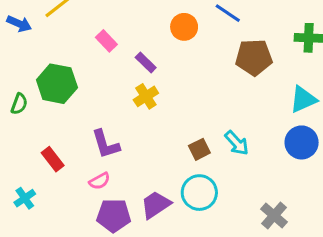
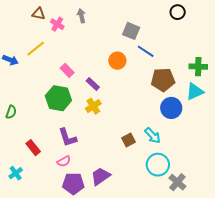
green hexagon: (57, 84) -> (58, 98), moved
cyan triangle: (303, 99) -> (195, 92), moved
blue circle: (302, 142) -> (171, 108), moved
cyan circle: (199, 193) -> (158, 165), moved

